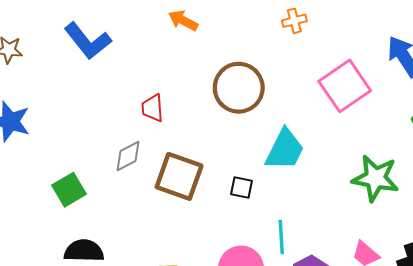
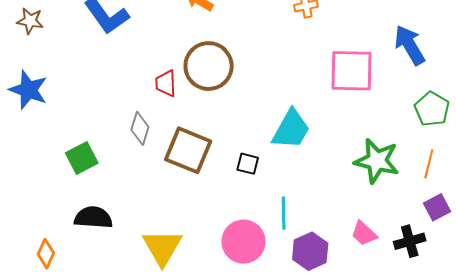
pink square: (345, 86) -> (351, 71), turned 33
brown circle: (239, 88) -> (209, 66), moved
gray diamond: (128, 156) -> (140, 128), turned -48

